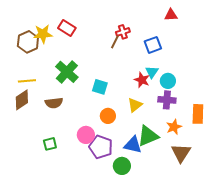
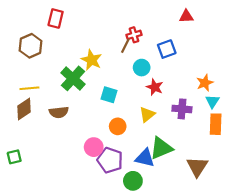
red rectangle: (67, 28) -> (56, 19), moved, turned 72
yellow star: (43, 34) -> (92, 60), moved, turned 30
cyan triangle: (152, 72) -> (212, 101), moved
cyan circle: (168, 81) -> (142, 68), moved
orange star: (174, 127) -> (205, 83), moved
green square: (50, 144) -> (14, 157), moved

